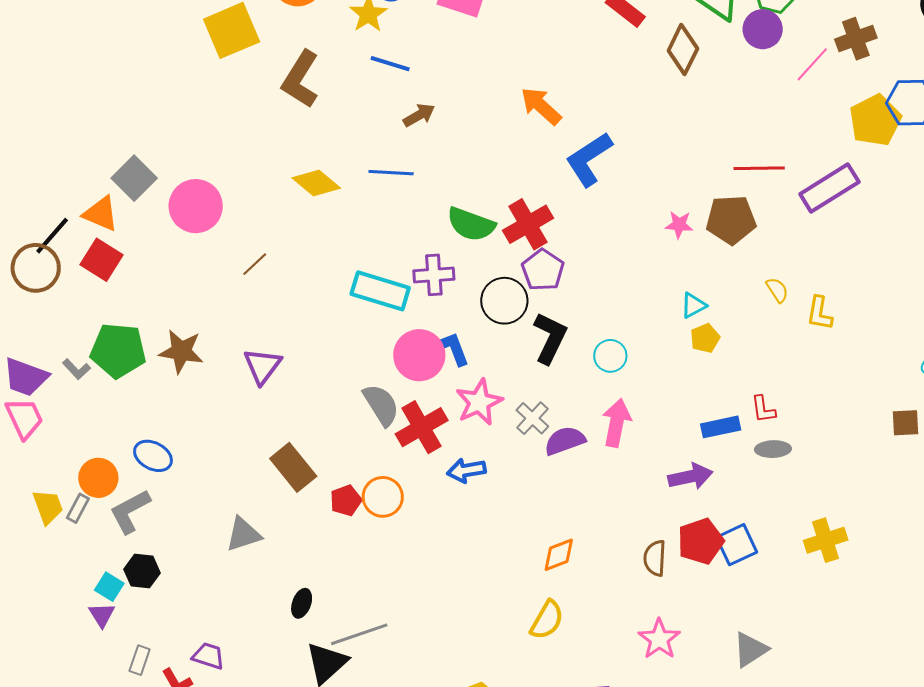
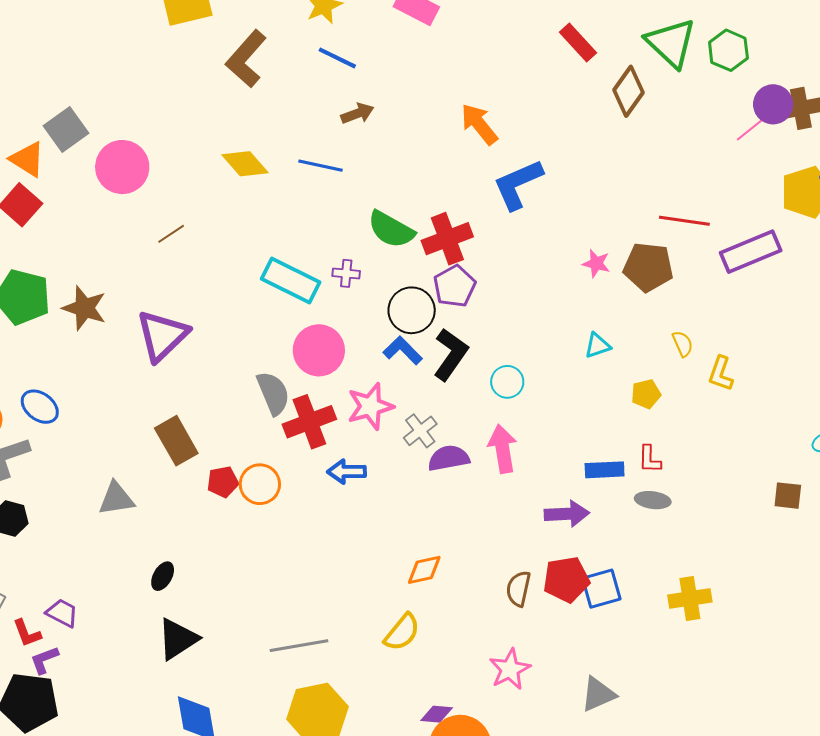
purple circle: (763, 29) -> (773, 104), moved
purple cross: (434, 275) -> (346, 273), size x0.7
yellow pentagon: (705, 338) -> (646, 394), moved
blue L-shape: (452, 349) -> (403, 350), moved, turned -33
purple triangle: (262, 366) -> (162, 336), size x1.4
pink arrow: (616, 423) -> (503, 449), turned -30
gray line: (359, 634) -> (299, 646), moved

